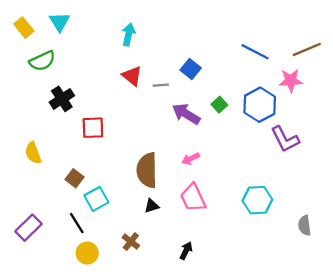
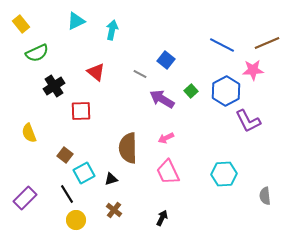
cyan triangle: (60, 22) -> (76, 21), moved, turned 36
red triangle: (132, 76) -> (96, 72), moved
gray line: (161, 85) -> (140, 74), turned 32
black triangle: (152, 206) -> (111, 179), moved

